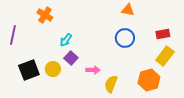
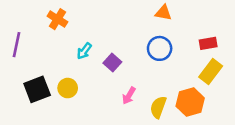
purple square: (71, 58) -> (112, 62), moved
pink arrow: (93, 70) -> (129, 96), moved, turned 120
yellow semicircle: (111, 84) -> (158, 107), moved

